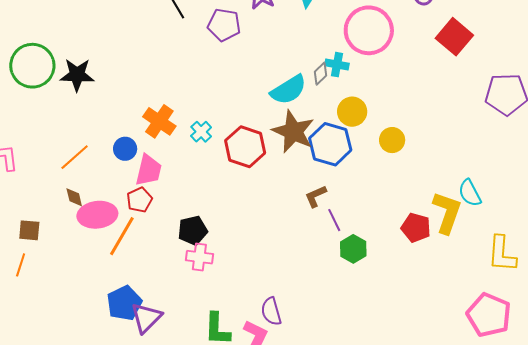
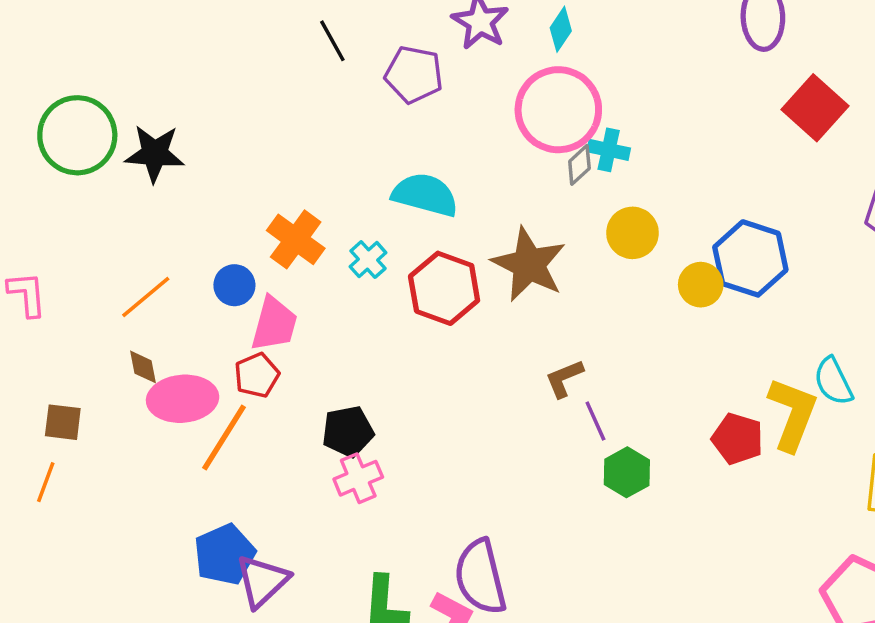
pink circle: (369, 30) -> (558, 110), moved
cyan semicircle: (289, 90) -> (425, 195), moved, turned -135
blue hexagon: (330, 144) -> (750, 258), moved
pink cross: (199, 257) -> (358, 478), turned -32
purple semicircle: (271, 311) -> (480, 577), size x1.5

